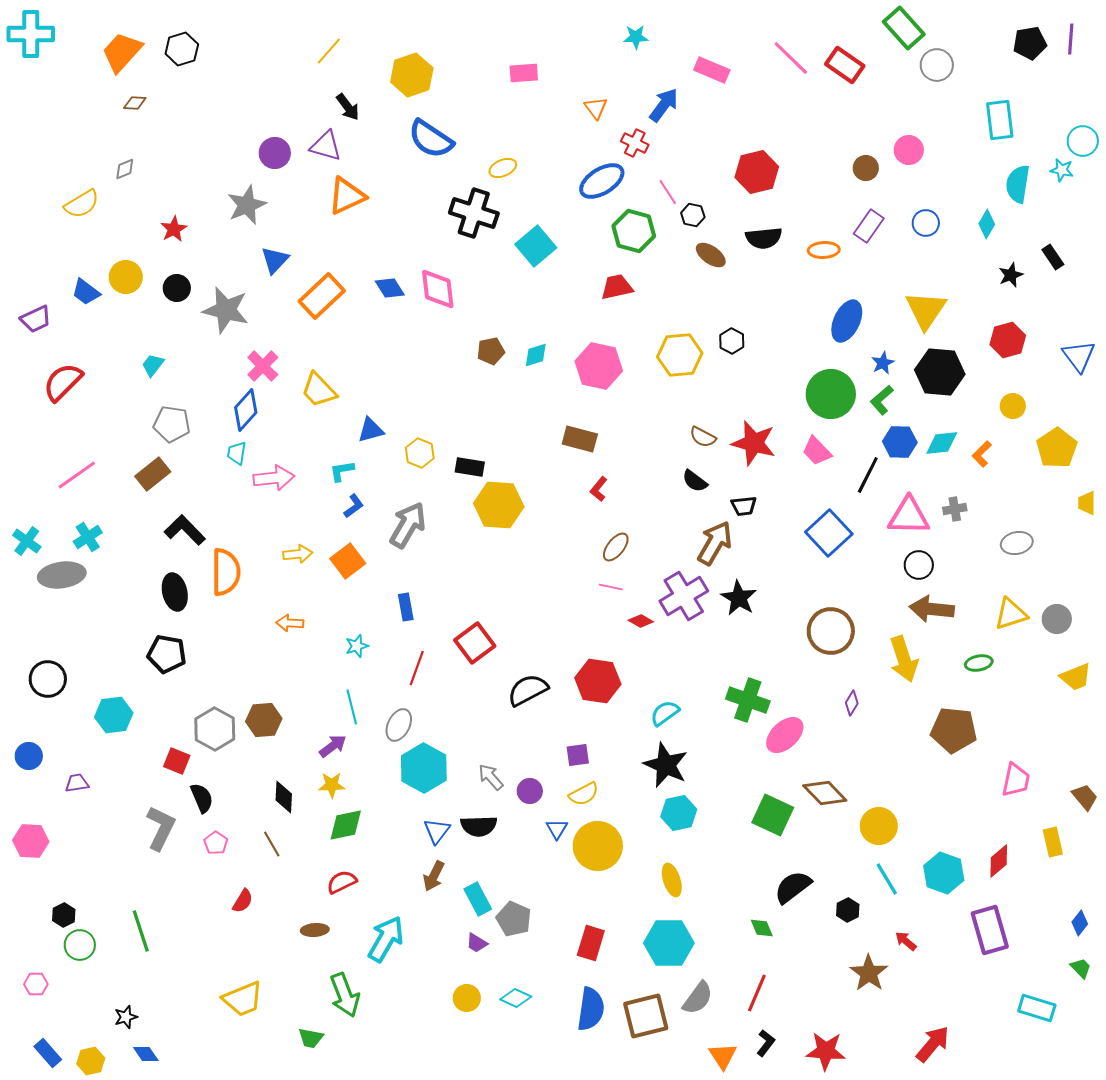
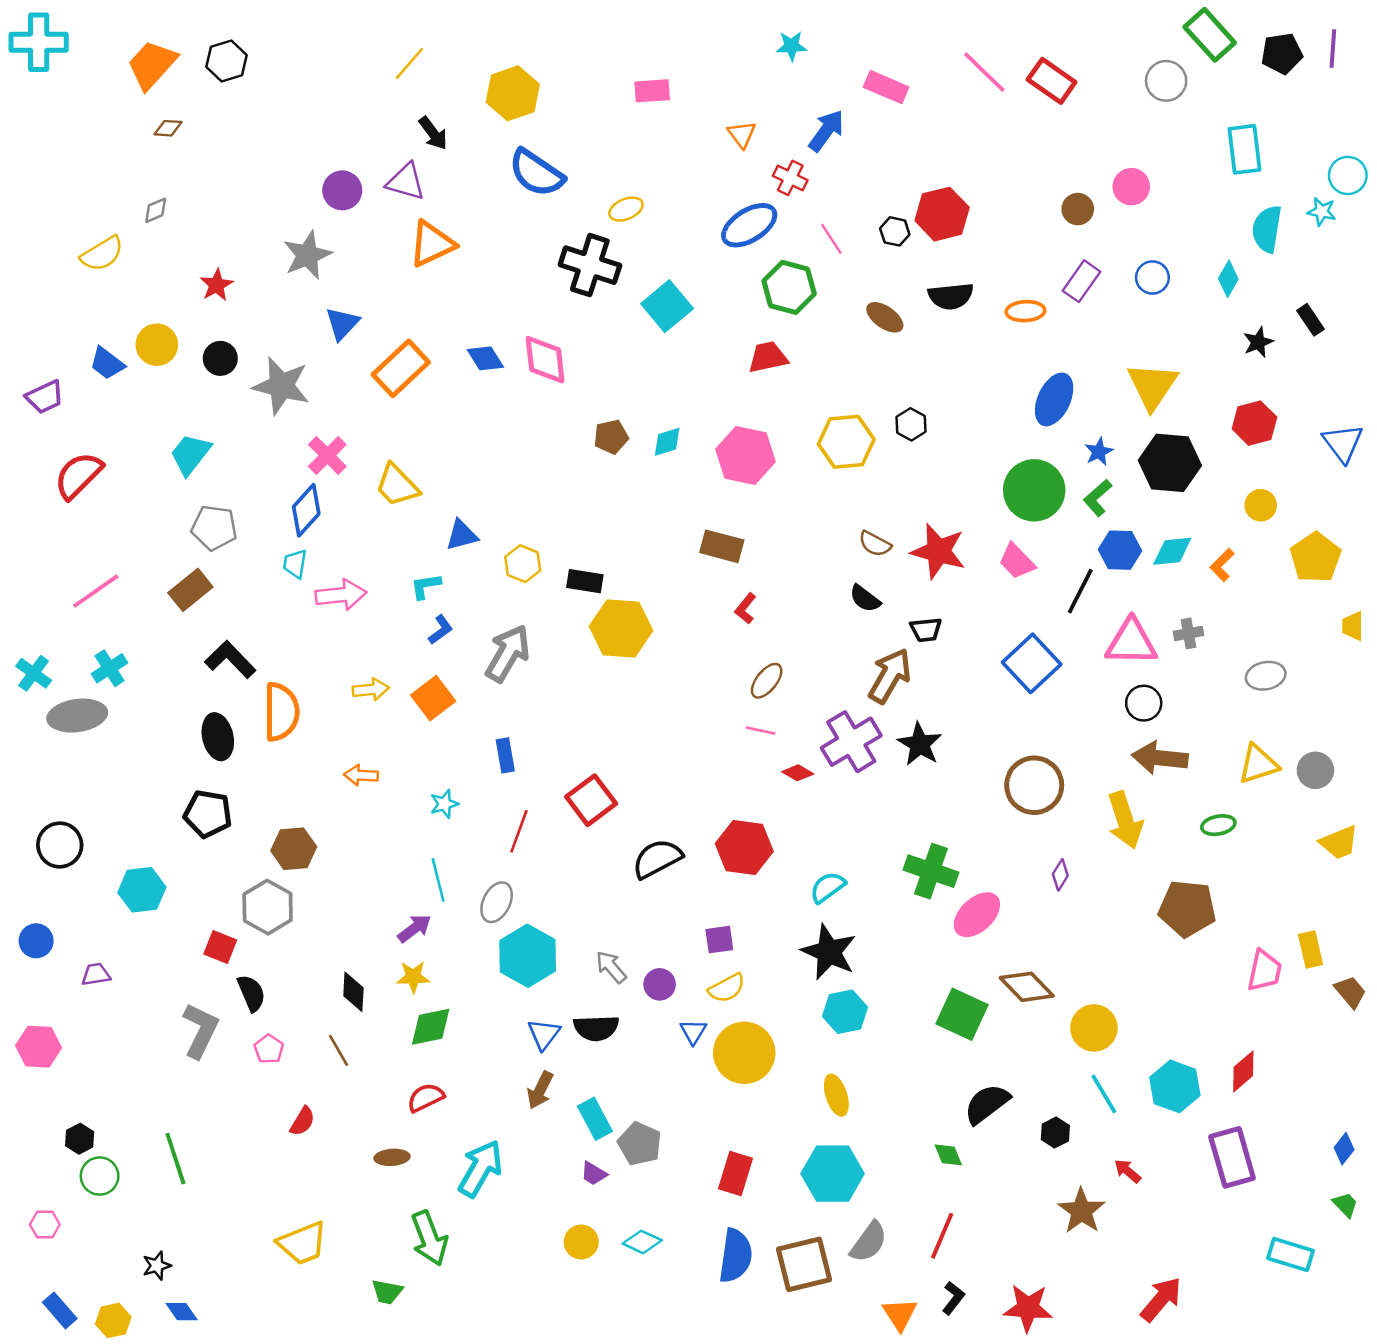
green rectangle: (904, 28) -> (1210, 35), moved
black hexagon: (693, 215) -> (895, 231), moved
cyan trapezoid: (153, 365) -> (190, 454), size x1.5
brown hexagon: (264, 720) -> (294, 849), moved
yellow rectangle: (1053, 842) -> (1310, 950), moved

